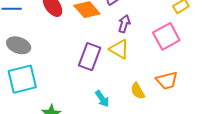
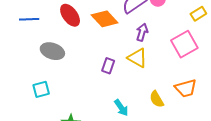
gray ellipse: (19, 45) -> (52, 51), moved
purple rectangle: (90, 57) -> (108, 66), size x0.6
cyan square: (22, 79) -> (41, 89), size x0.6

